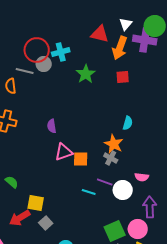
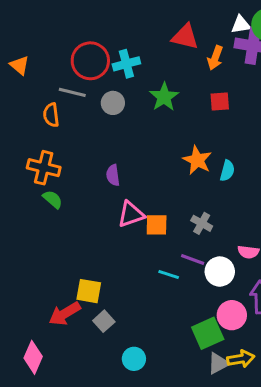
white triangle: (126, 24) -> (241, 25), moved, turned 40
orange arrow: (120, 48) -> (215, 58), size x0.7
gray circle: (44, 64) -> (113, 103), moved
orange star: (114, 144) -> (197, 160), moved
green semicircle: (12, 182) -> (53, 199), moved
pink circle: (138, 229) -> (232, 315), moved

